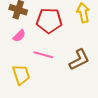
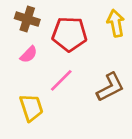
pink line: (43, 55) -> (61, 80), turned -60

